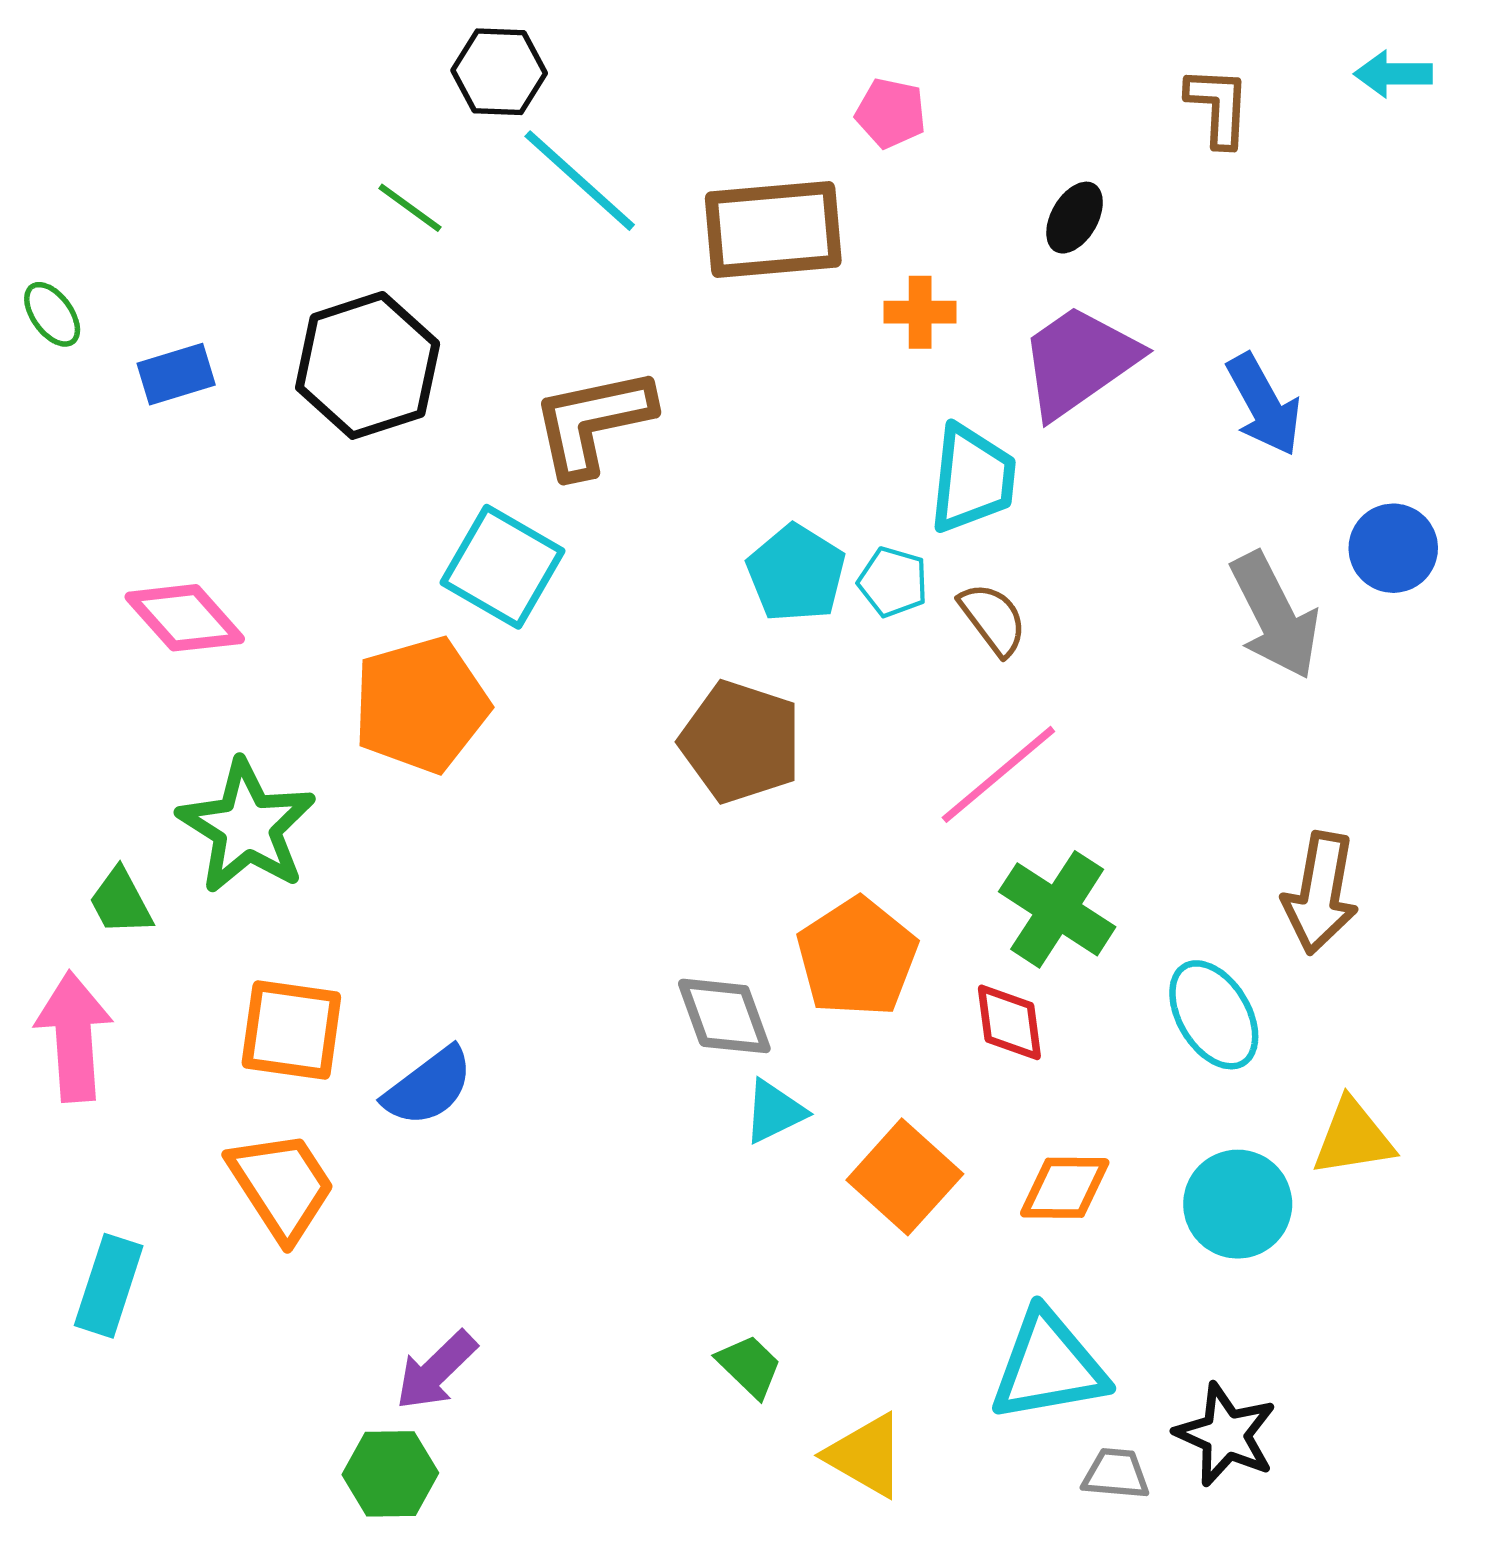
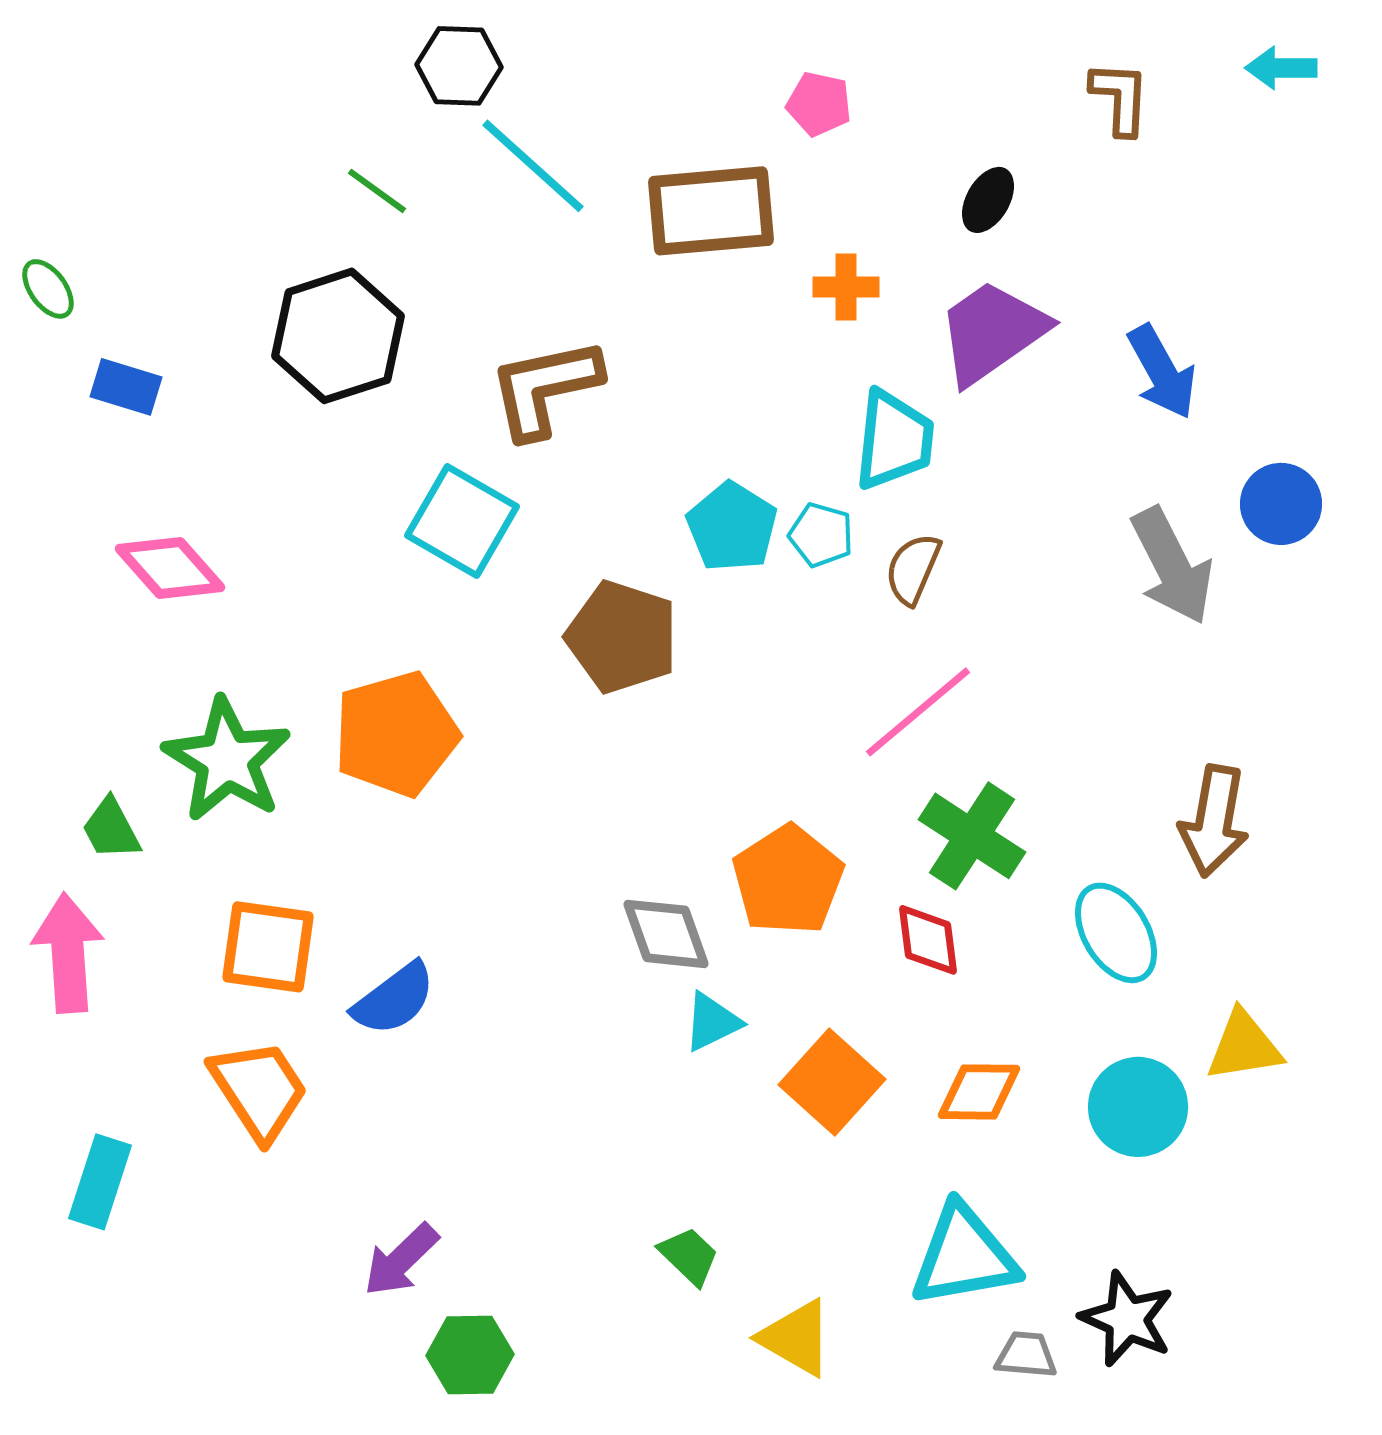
blue rectangle: (176, 374) -> (126, 387), moved, turned 34
brown semicircle: (993, 619) -> (913, 569), turned -120
orange pentagon: (421, 705) -> (396, 734), moved
brown pentagon: (741, 742) -> (622, 637), moved
green hexagon: (390, 1474) -> (470, 1355), moved

